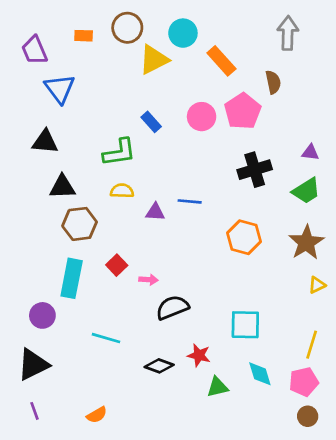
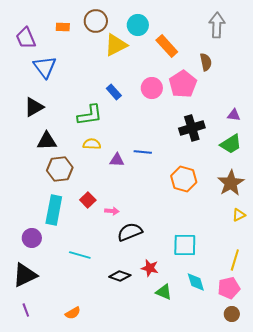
black triangle: (45, 142) -> (34, 107), turned -35
green triangle: (217, 387) -> (164, 292), turned 36

